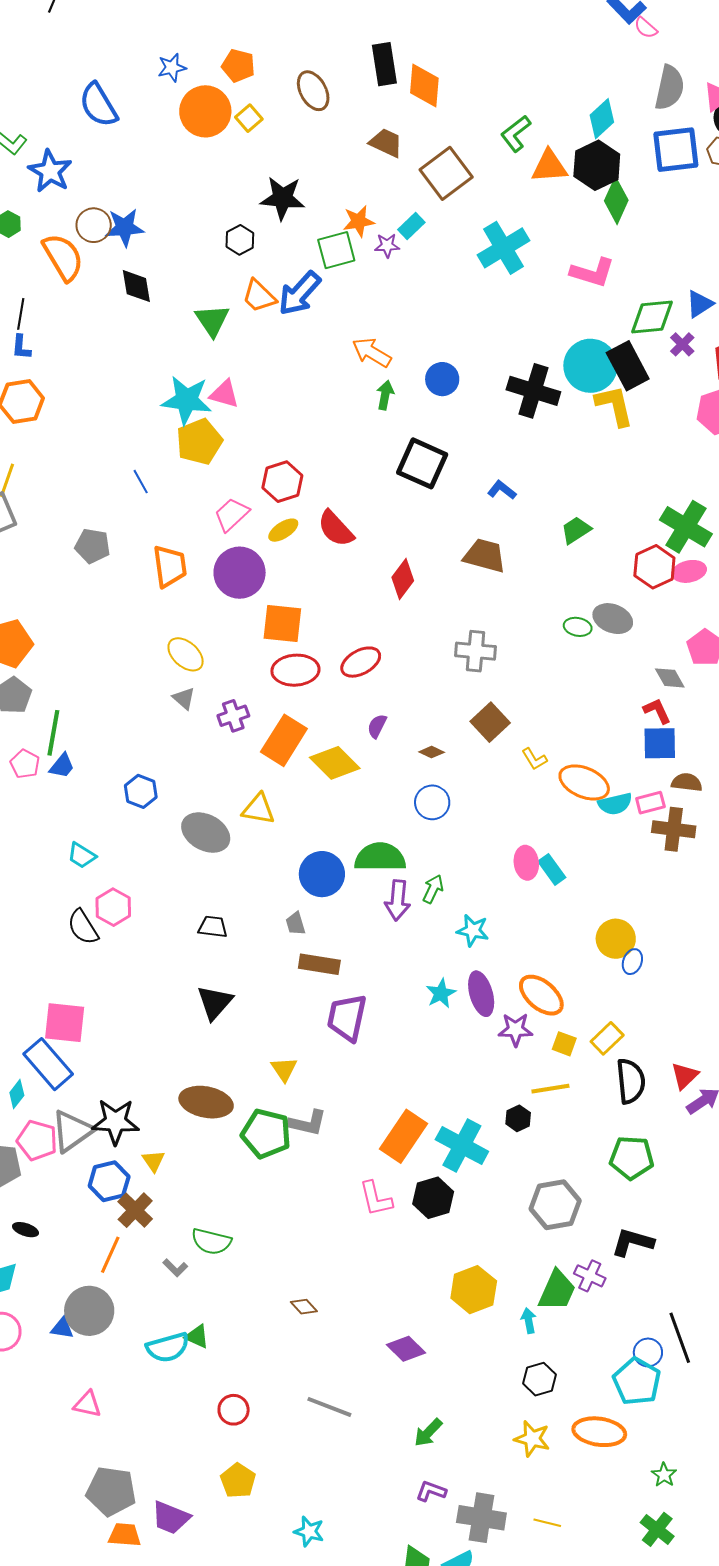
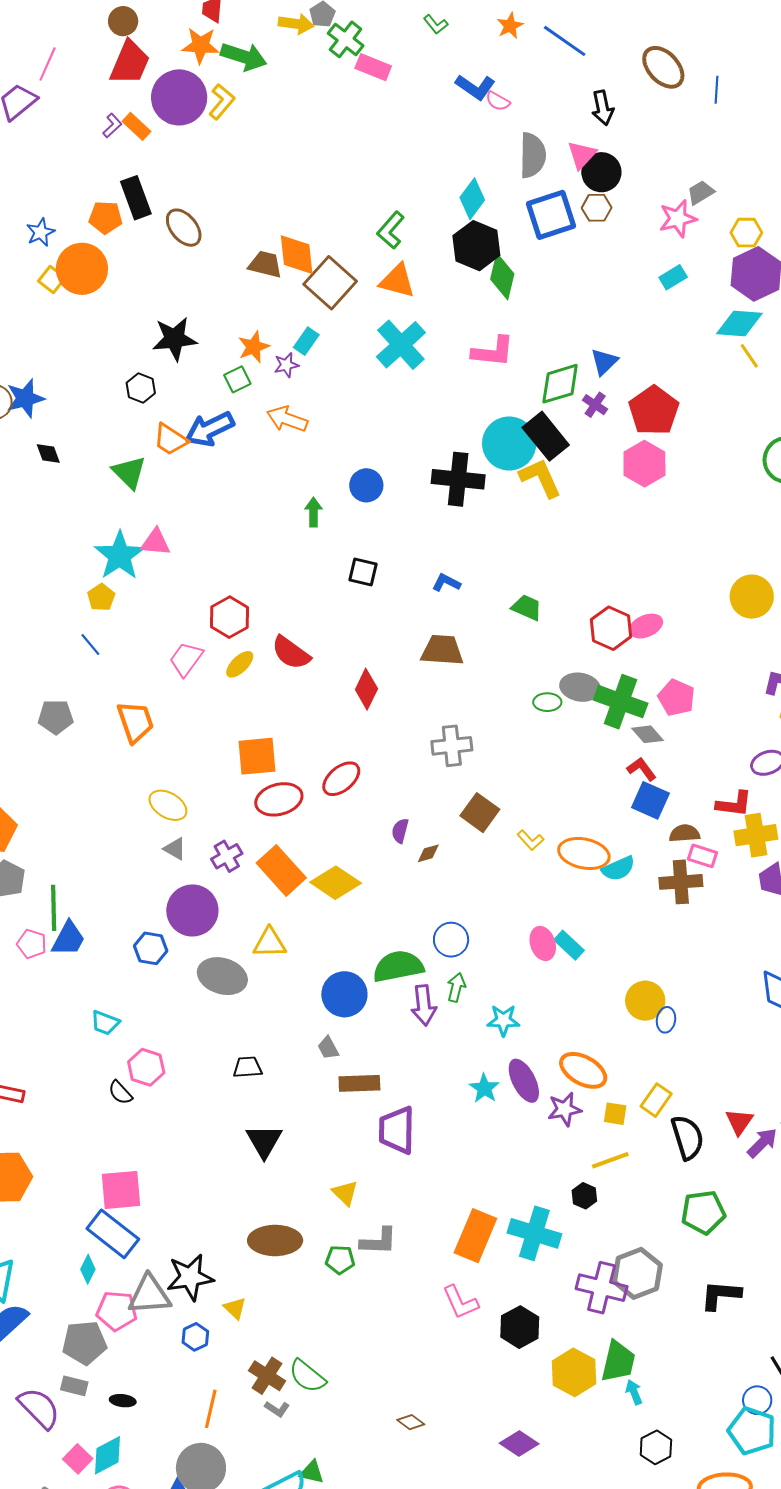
black rectangle: (384, 64) -> (136, 198), moved
orange diamond: (424, 86) -> (297, 255), moved
yellow square: (249, 118) -> (52, 280), moved
orange triangle: (549, 166) -> (397, 281), moved, turned 30
green square: (336, 250) -> (237, 379), size x0.7
black diamond: (136, 286) -> (48, 454), size x0.7
blue arrow: (300, 293) -> (210, 429), turned 33
orange arrow: (372, 352) -> (287, 419), moved
cyan star: (187, 400) -> (120, 556), turned -30
yellow pentagon: (199, 442) -> (101, 597), moved, size x0.6
black square: (422, 463) -> (363, 572), size x0.6
green cross: (686, 527) -> (621, 702), moved
green trapezoid: (576, 530) -> (527, 608), turned 68
purple circle: (240, 573) -> (192, 910), moved
purple semicircle: (377, 726) -> (400, 831), moved
orange rectangle: (284, 740) -> (281, 870), turned -63
blue square: (660, 743) -> (650, 800), turned 36
brown diamond: (432, 752) -> (428, 853), turned -30
blue trapezoid: (62, 766) -> (68, 939), size x1.4
blue circle: (432, 802) -> (451, 940), moved
pink rectangle: (650, 803) -> (703, 856), moved, turned 44
black semicircle: (83, 927) -> (120, 1093), size x0.7
gray triangle: (72, 1131) -> (149, 1295), turned 42
green pentagon: (266, 1134) -> (340, 1260), size x0.6
blue hexagon: (109, 1181) -> (195, 1337), size x0.7
black hexagon: (433, 1198) -> (520, 1327), moved
brown cross: (135, 1210) -> (267, 1376), moved
green semicircle: (211, 1241) -> (307, 1376), turned 36
purple cross: (590, 1276) -> (602, 1288), moved, size x1.6
green trapezoid: (557, 1290) -> (618, 1361), moved

